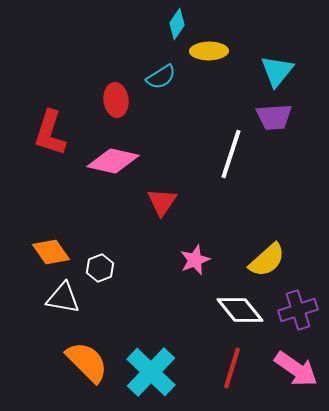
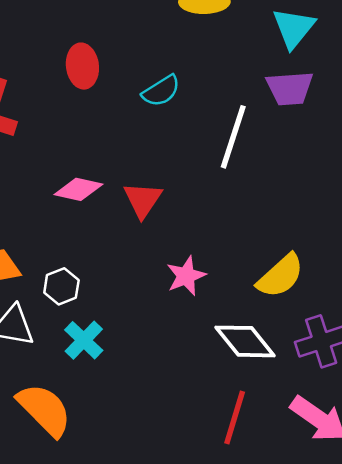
cyan semicircle: (161, 77) -> (161, 91), moved
pink diamond: (113, 161) -> (78, 189), moved, size x0.7
cyan cross: (151, 372) -> (84, 340), moved, size x0.6

